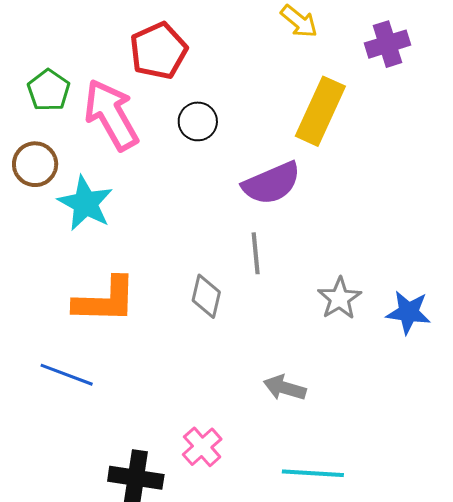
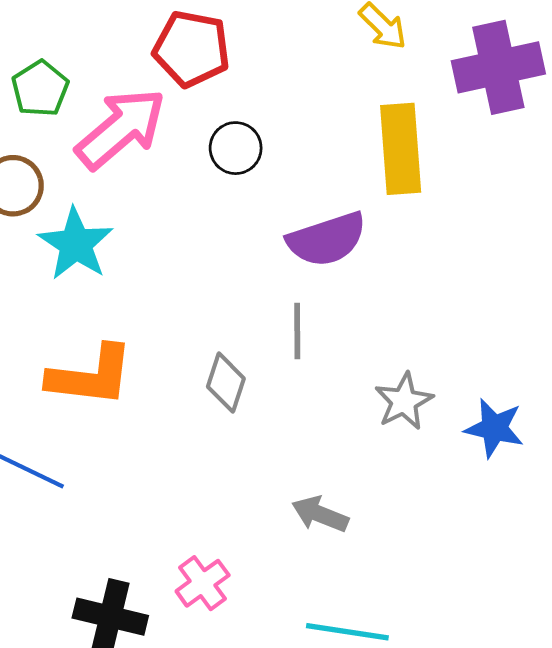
purple cross: (388, 44) -> (498, 67), size x1.5
red pentagon: (159, 51) -> (192, 49), turned 30
yellow rectangle: (320, 111) -> (401, 149), turned -34
pink arrow: (111, 115) -> (121, 129), turned 74

